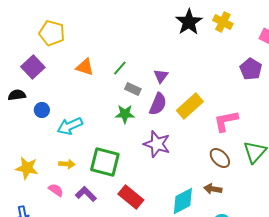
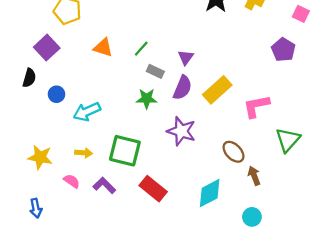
black semicircle: (17, 95) -> (29, 78), turned 114
brown ellipse: (220, 158) -> (233, 152), moved
brown arrow: (213, 189) -> (254, 176), moved, turned 60

